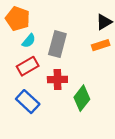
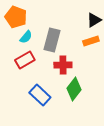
red cross: (57, 79) -> (63, 65), moved
blue rectangle: (28, 102) -> (40, 95), moved

